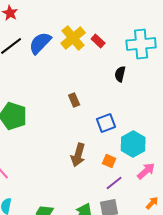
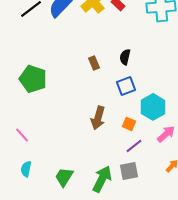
black semicircle: (120, 74) -> (125, 57), moved

